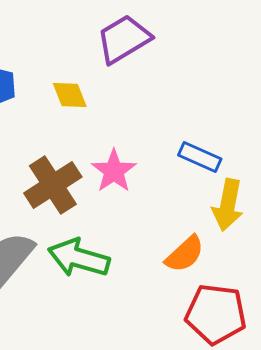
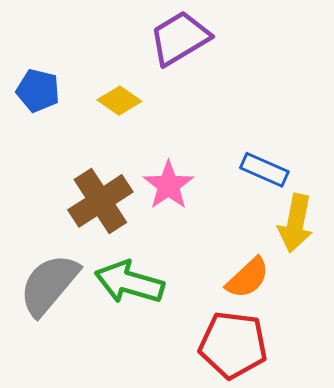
yellow diamond: (70, 95) -> (119, 101), turned -33
red pentagon: (216, 314) -> (233, 345), moved

